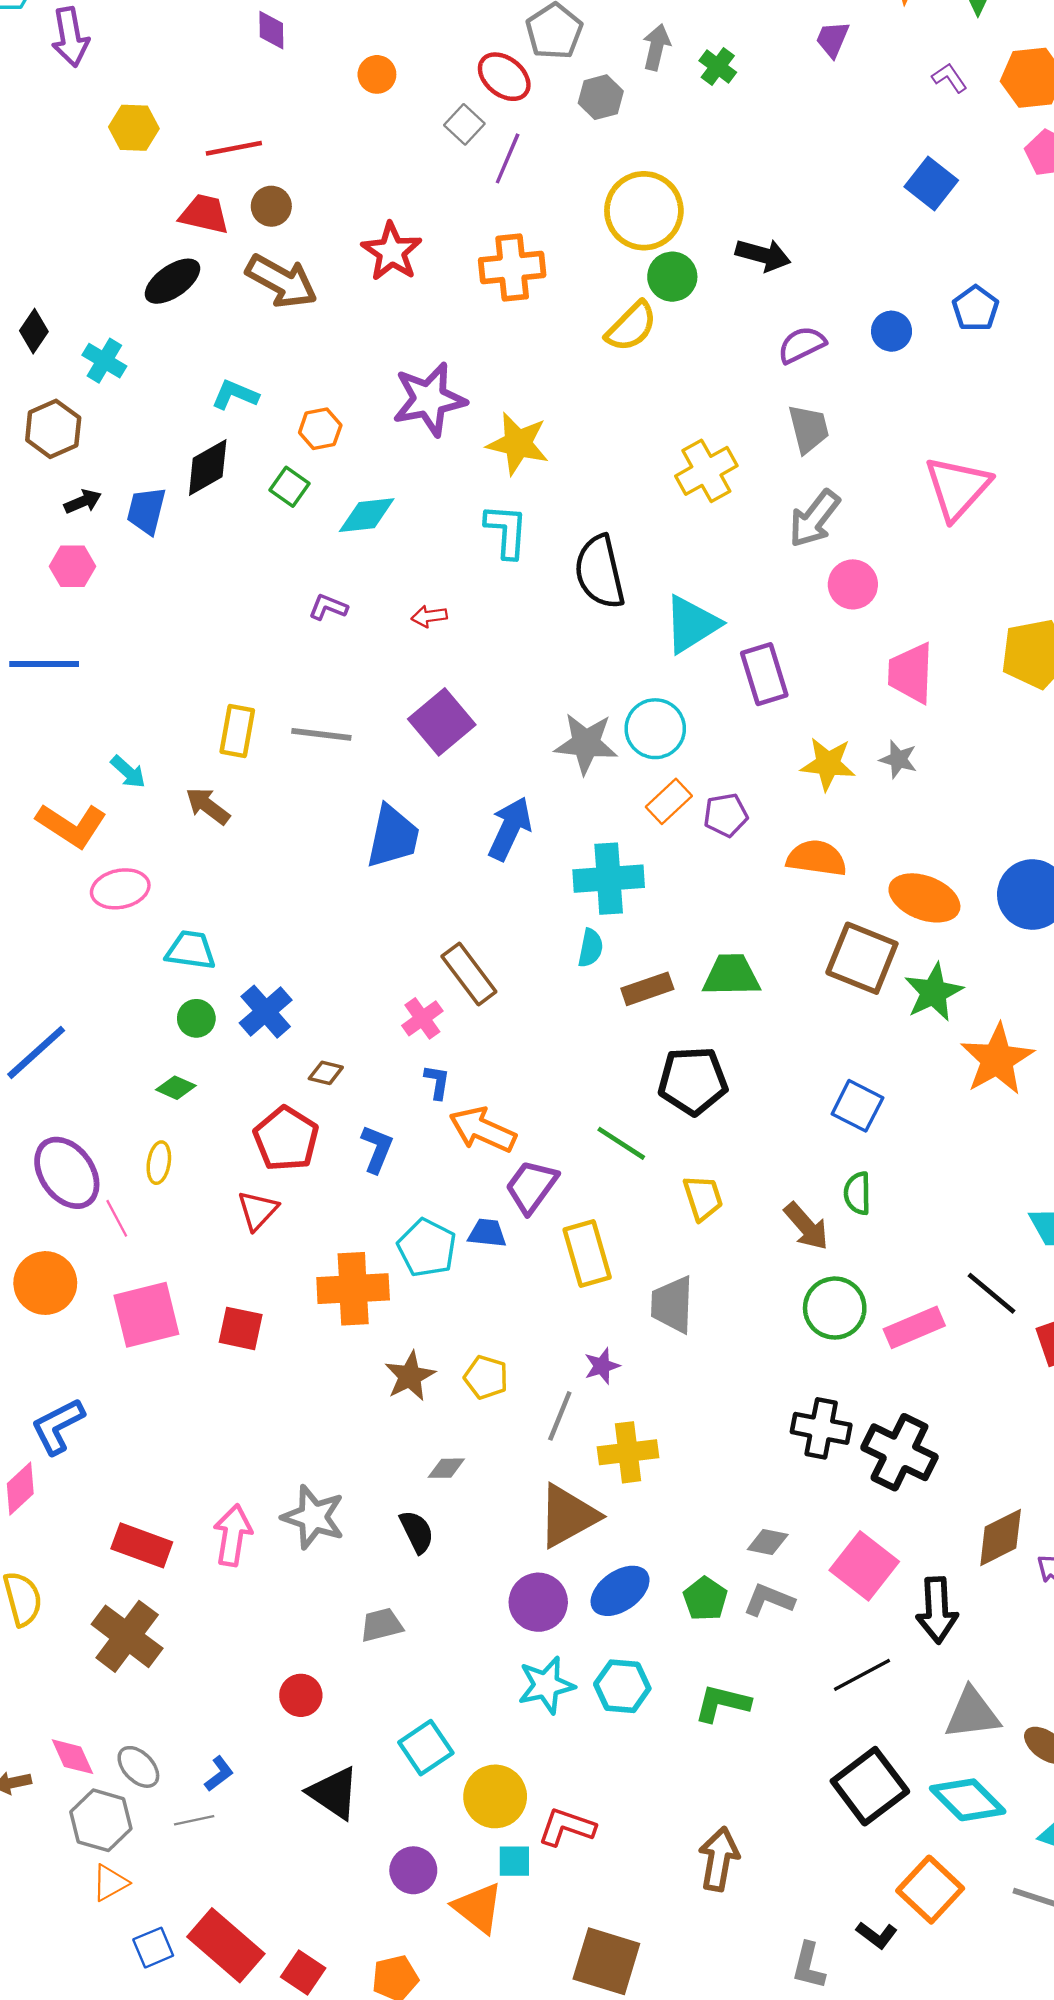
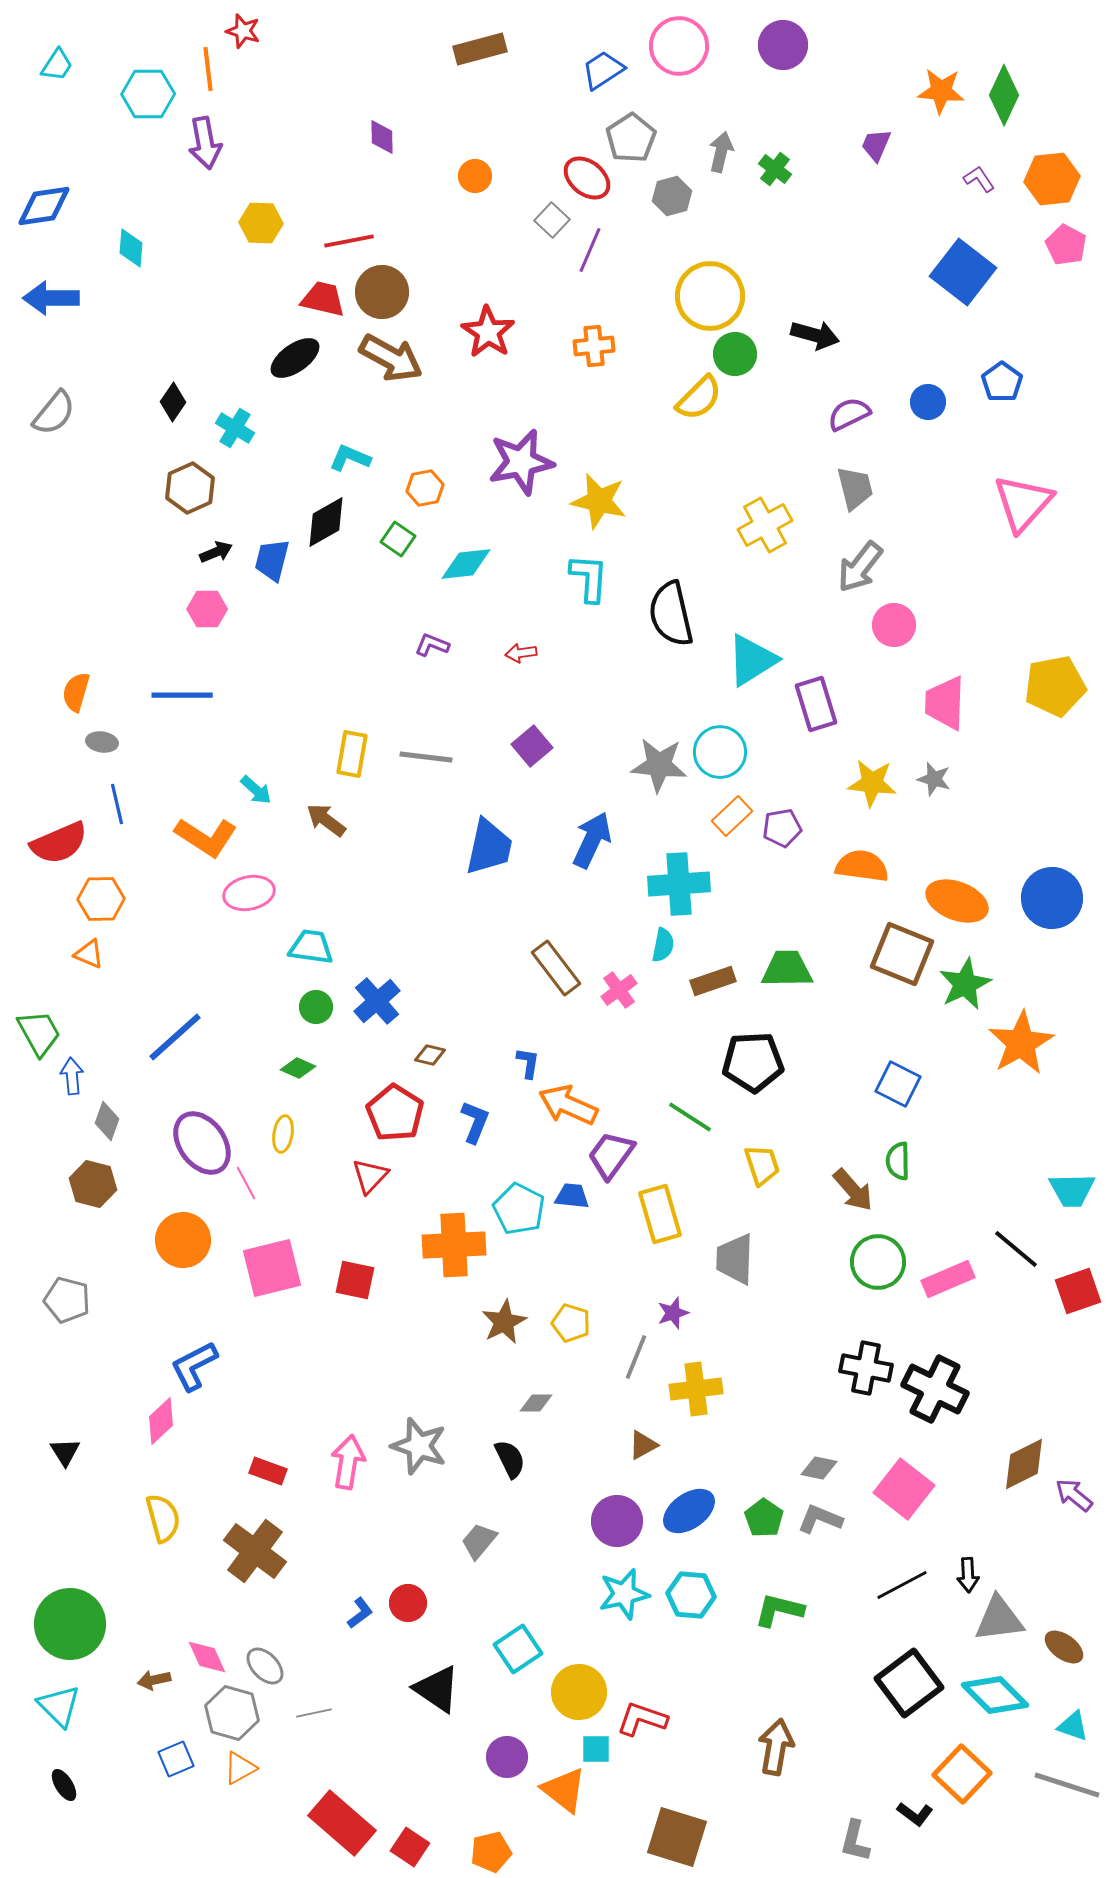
blue square: (931, 183) -> (963, 272), size x1.4
brown circle: (271, 206) -> (382, 292), size x1.5
orange cross: (512, 268) -> (594, 346), size x0.7
pink triangle: (957, 488) -> (1023, 503), moved
purple square: (442, 722) -> (532, 746), size x0.7
pink cross: (422, 1018) -> (619, 990), moved
brown triangle: (568, 1516) -> (643, 1445), size x0.5
red rectangle: (142, 1545) -> (268, 1471), size x0.7
black arrow: (937, 1610) -> (968, 1575), moved, size x0.6
gray trapezoid: (381, 1625) -> (479, 1541), turned -36
blue L-shape: (219, 1774) -> (360, 1613), moved
blue square: (153, 1948) -> (176, 1759), moved

